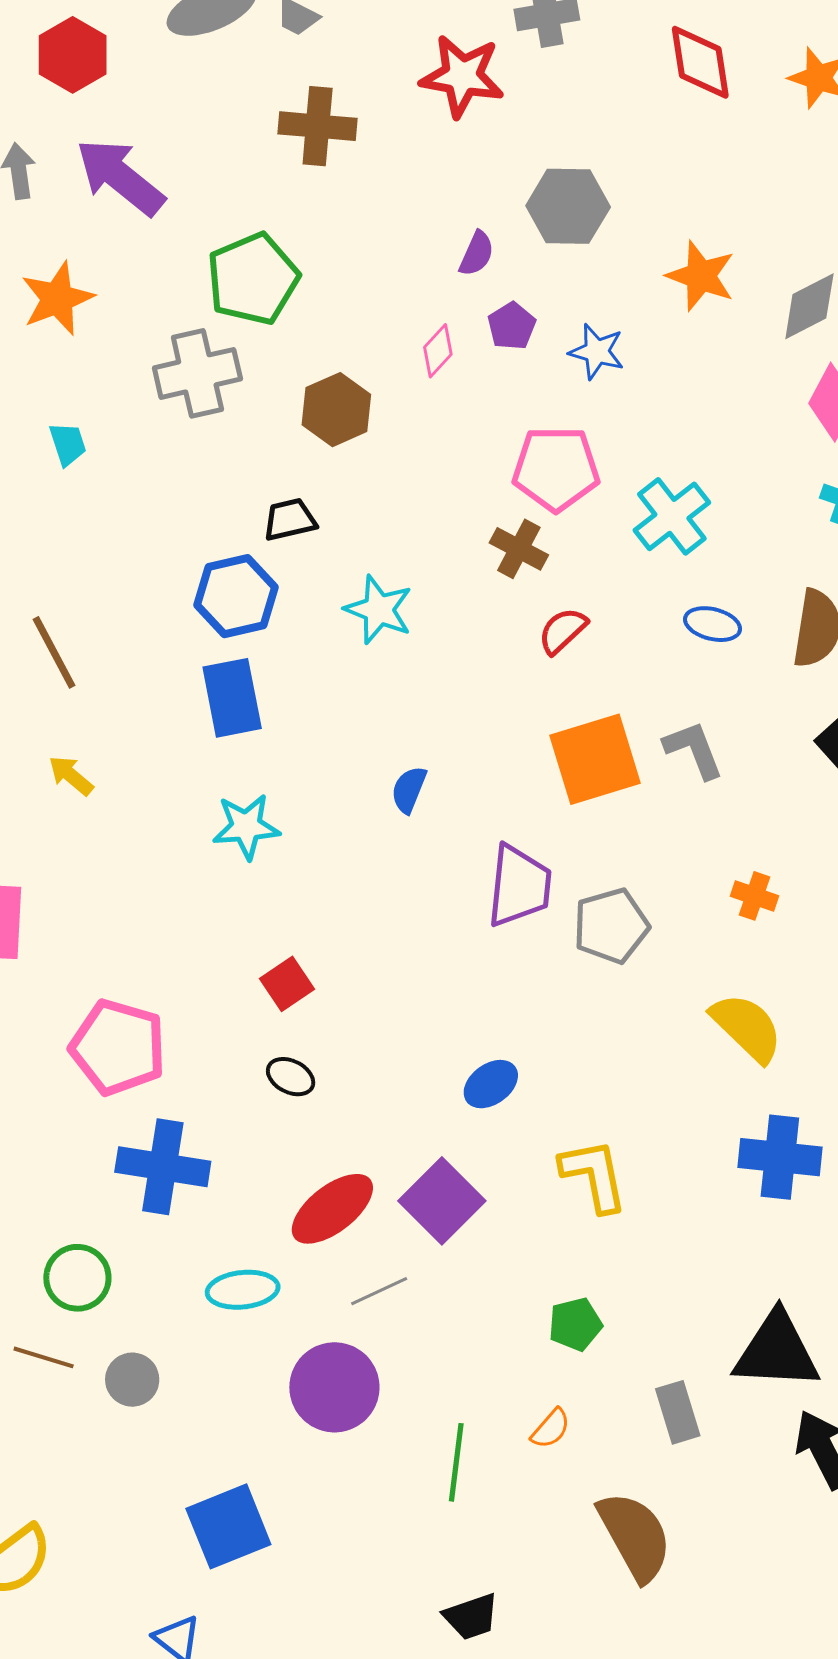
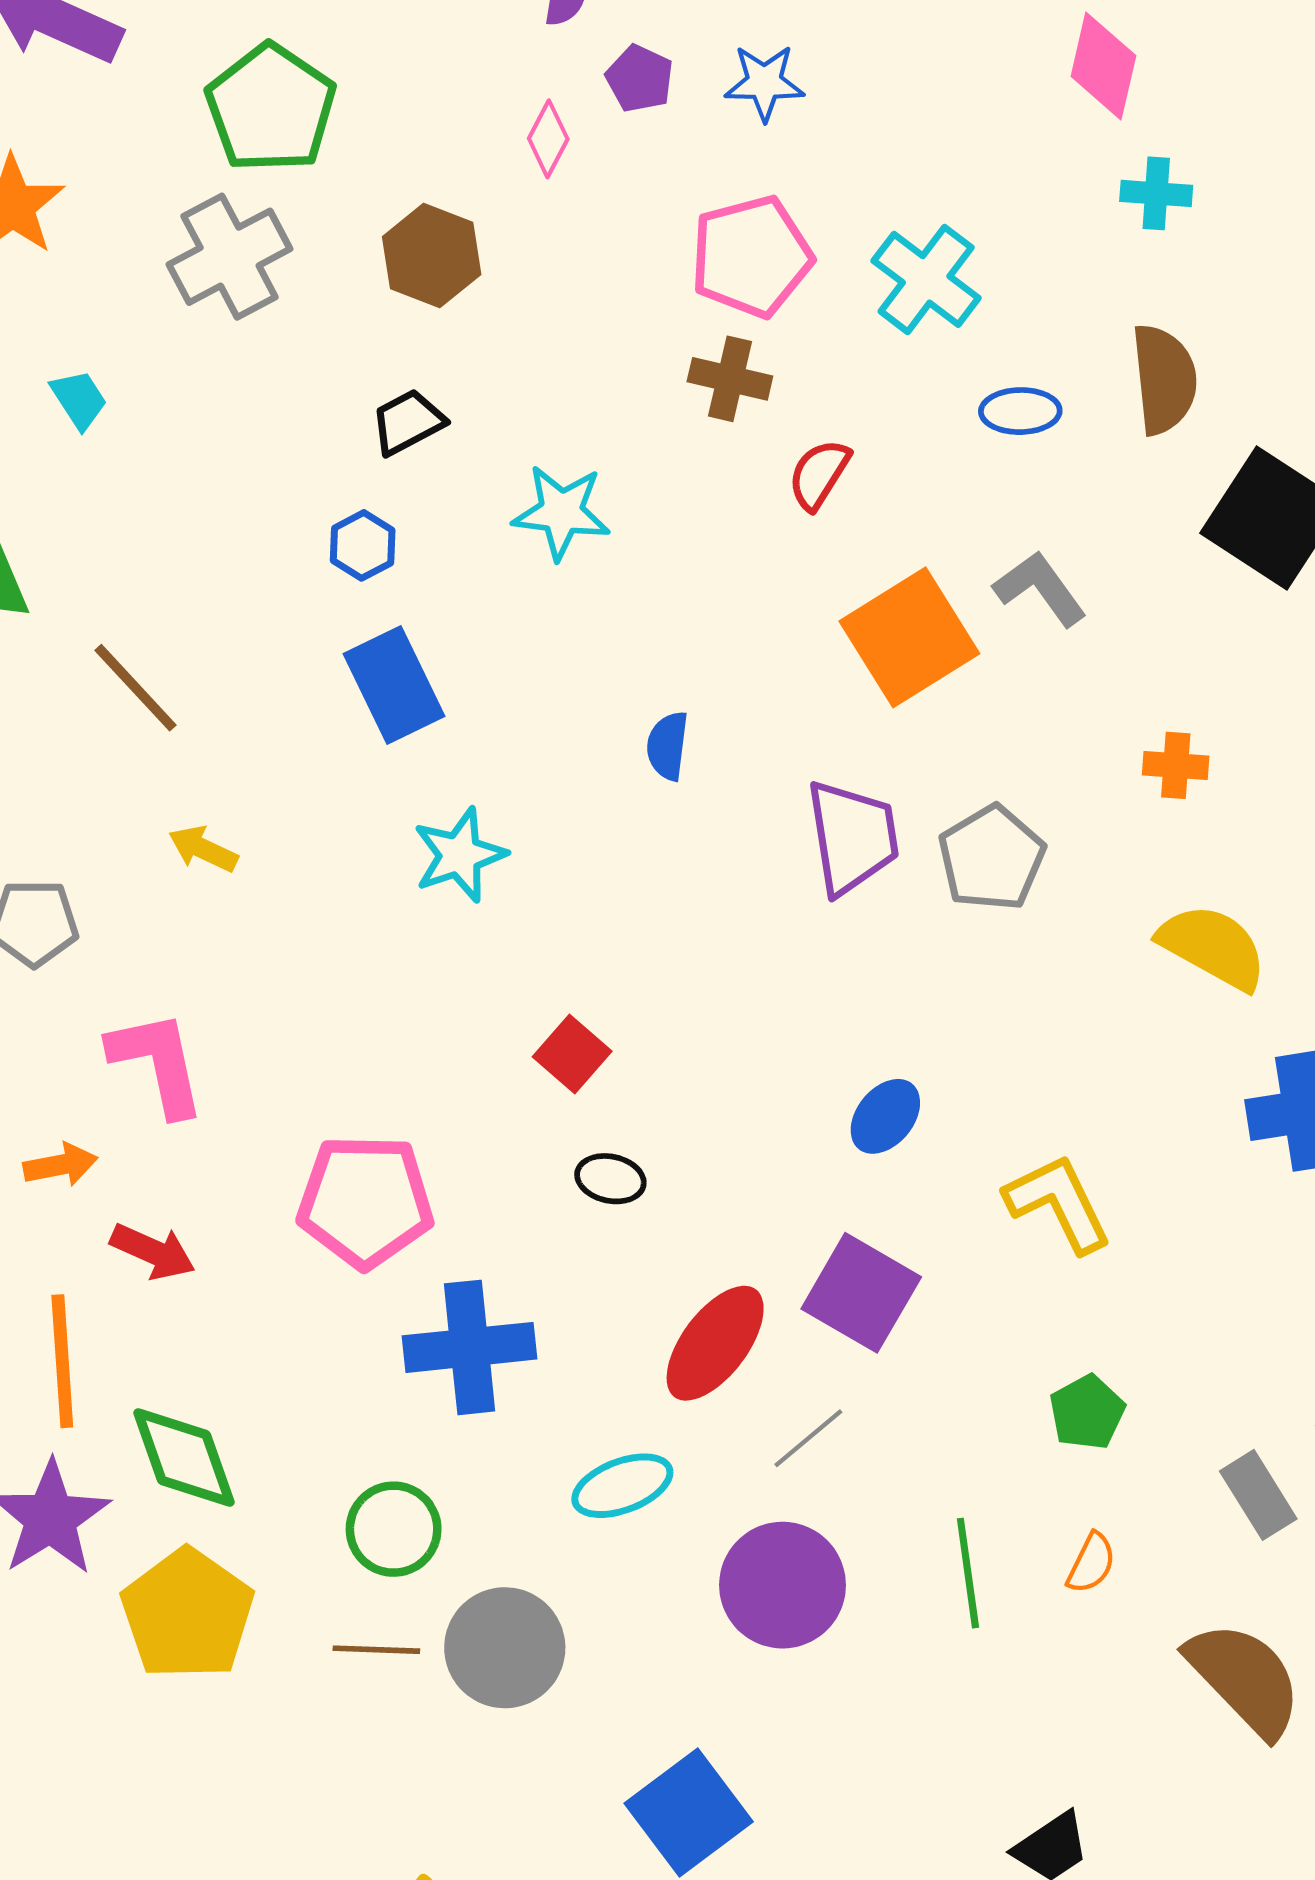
blue hexagon: (236, 596) -> (363, 545), size x0.6
gray circle: (132, 1380) -> (505, 1648), size x1.6
green line: (456, 1462) -> (968, 1573), moved

